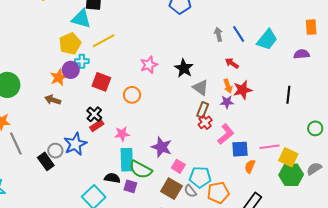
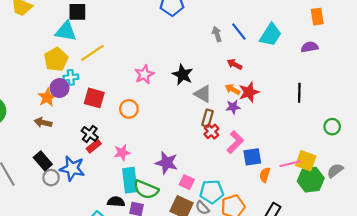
orange arrow: (228, 86) -> (233, 89), turned 144
blue star: (75, 144) -> (72, 168), turned -30
pink line: (270, 147) -> (290, 164), moved
black rectangle: (46, 161) -> (43, 161), moved

